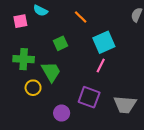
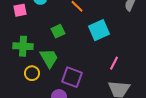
pink line: (101, 65) -> (114, 63), moved
purple square: (89, 97) -> (72, 77), moved

